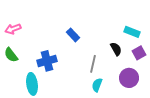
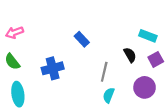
cyan ellipse: (32, 84) -> (18, 94), moved

